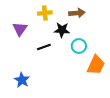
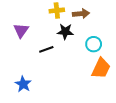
yellow cross: (45, 13) -> (57, 10), moved
cyan circle: (79, 46) -> (94, 44), moved

